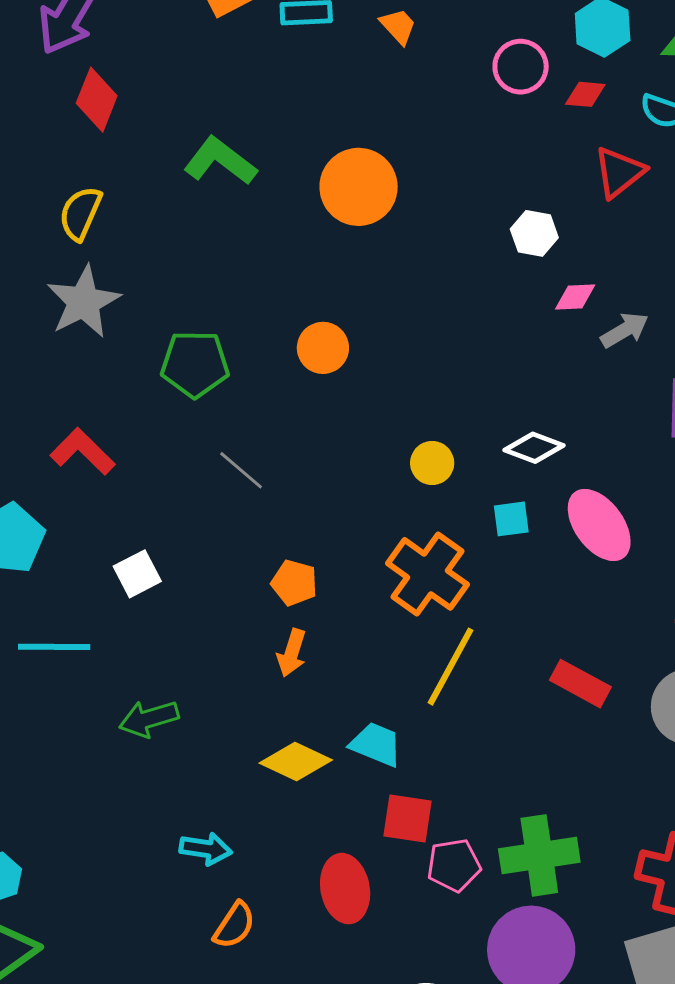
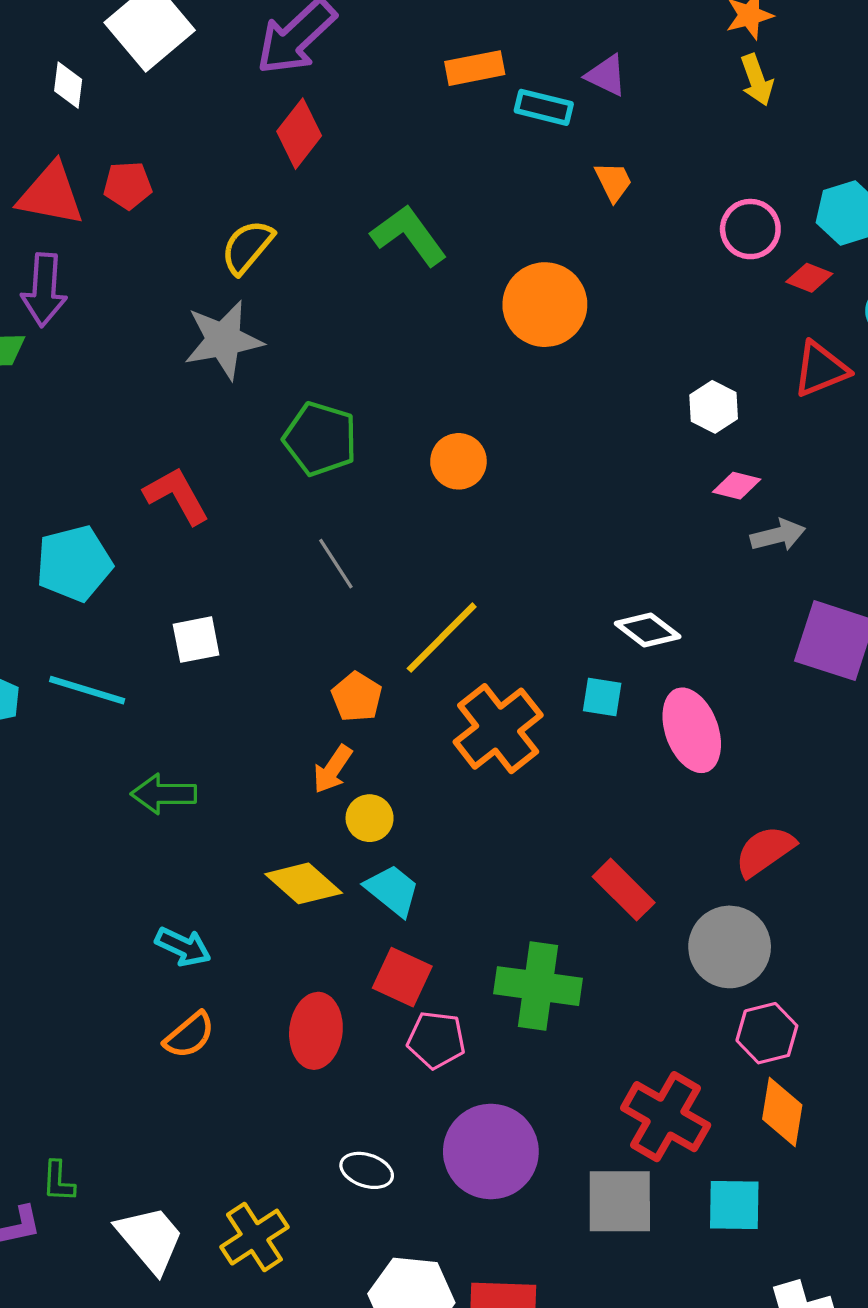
orange trapezoid: (398, 26) -> (613, 182), moved
yellow circle: (432, 463) -> (370, 818), moved
yellow line: (450, 667) -> (442, 638), moved
green cross: (539, 855) -> (538, 986), moved

